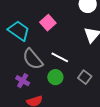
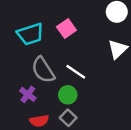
cyan trapezoid: (19, 31) -> (30, 34), turned 120
gray square: (85, 77) -> (68, 118), moved

